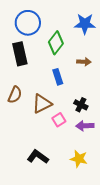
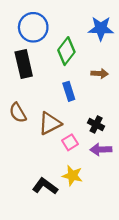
brown semicircle: (15, 95) -> (18, 113), turned 126
yellow star: (79, 159) -> (72, 176), moved

